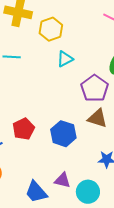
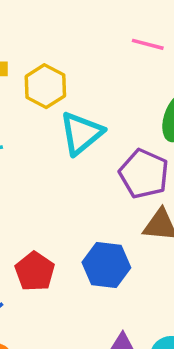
cyan triangle: (65, 59) -> (81, 133), size x1.5

